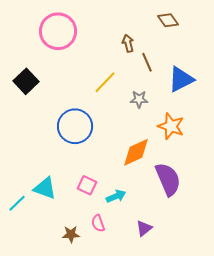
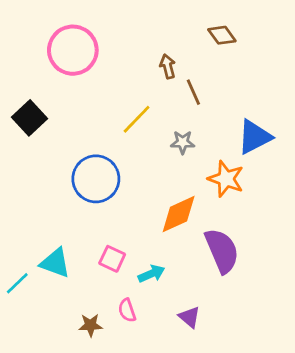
blue triangle: (181, 79) -> (254, 137), moved
purple triangle: (144, 228) -> (189, 317), turned -42

